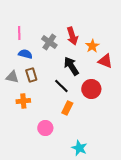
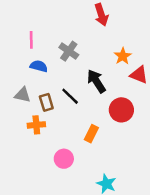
red arrow: (72, 36) -> (101, 15), moved
brown rectangle: (31, 75) -> (46, 102), moved
black line: (61, 86) -> (70, 96), moved

